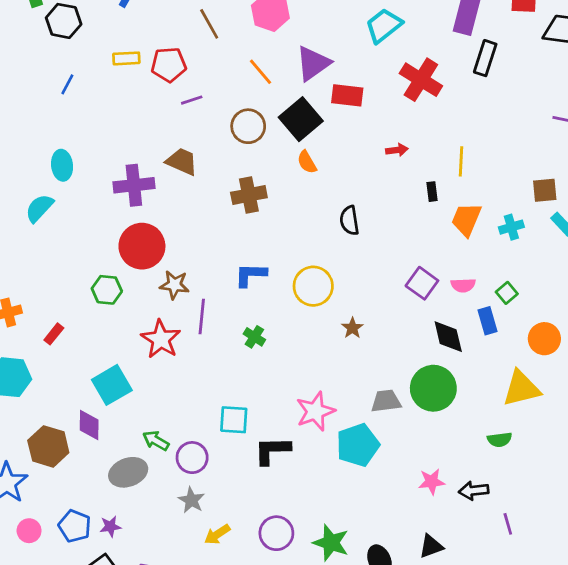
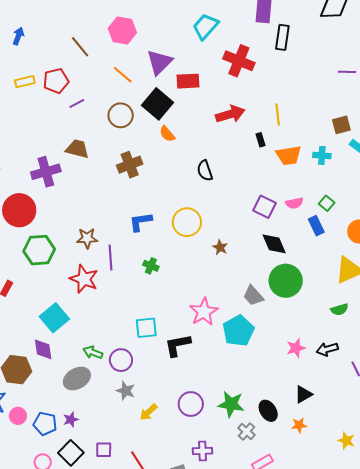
red arrow: (397, 150) -> (230, 114), size x1.8
orange trapezoid: (466, 219) -> (289, 155), turned -112
cyan cross: (511, 227) -> (322, 155), turned 30
red circle: (142, 246) -> (19, 210), moved
green hexagon: (107, 290) -> (39, 250), size x1.4
black diamond: (448, 337) -> (274, 244), moved
gray trapezoid: (386, 401) -> (253, 296), turned -115
pink circle: (29, 531) -> (18, 416), moved

